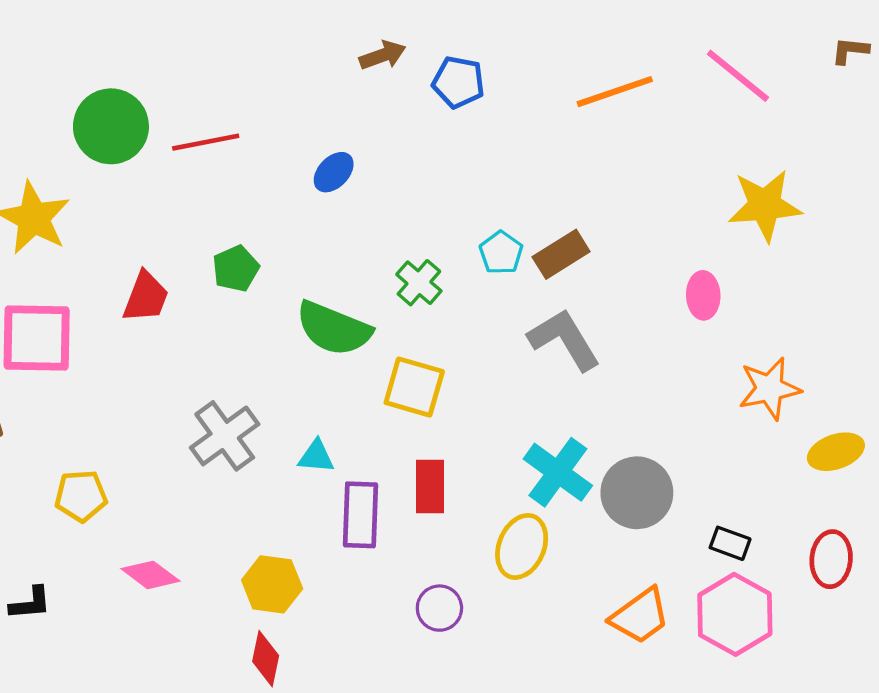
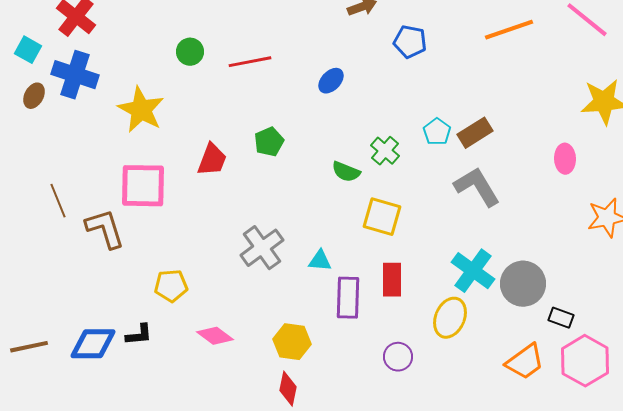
blue pentagon: (458, 82) -> (410, 42), moved
green circle: (111, 126) -> (190, 52), size x0.6
green semicircle: (334, 329) -> (346, 172), moved, size x0.6
black rectangle: (730, 543) -> (561, 318), moved
black L-shape: (30, 603) -> (139, 335), moved

